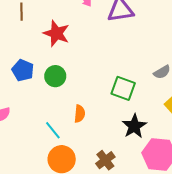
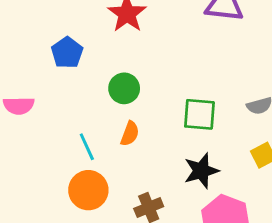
green circle: (55, 76) -> (124, 88), moved
green square: (123, 88) -> (199, 114), turned -30

